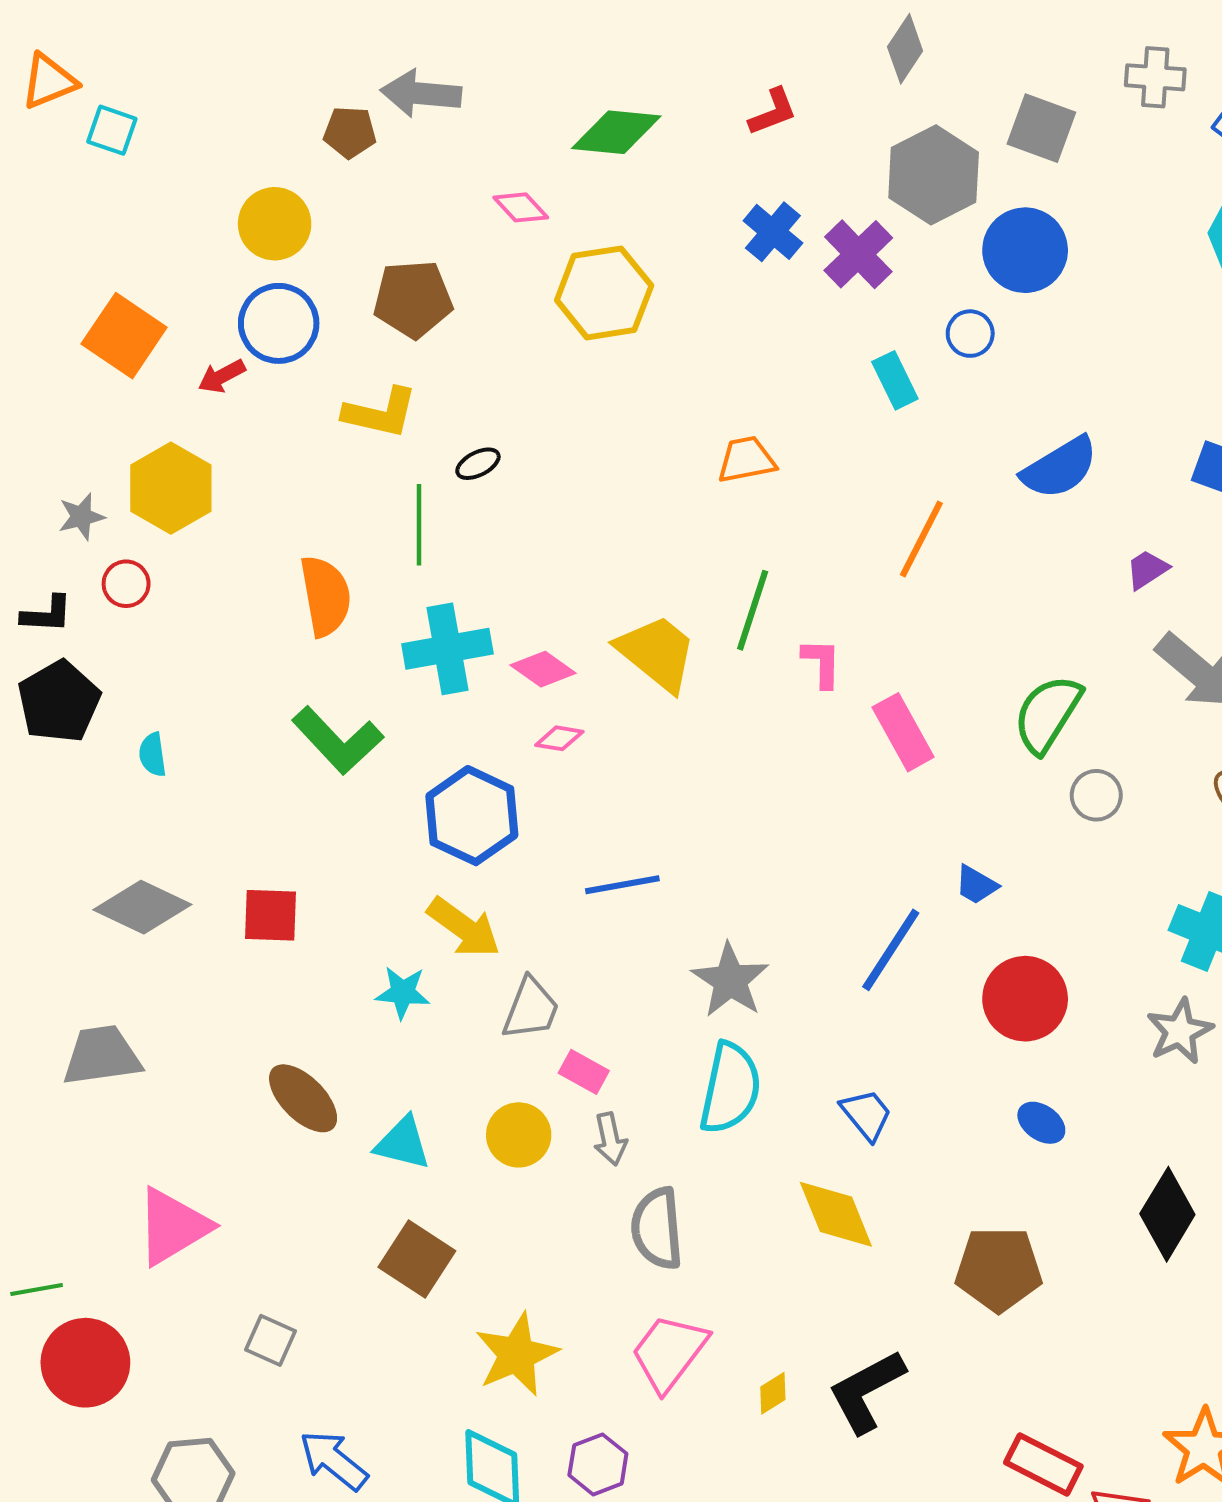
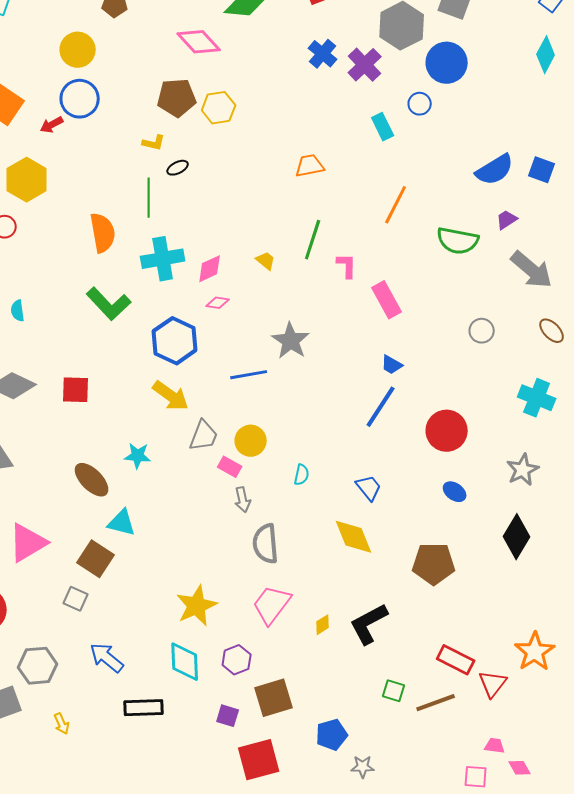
pink diamond: (521, 207) -> (199, 42), size x1.6
yellow hexagon: (604, 293) -> (219, 108), moved, size x0.7
brown pentagon: (413, 299) -> (177, 98), moved
yellow L-shape: (380, 413) -> (154, 143), moved, size x0.6
blue semicircle: (1060, 468) -> (495, 170), moved
yellow trapezoid: (657, 653) -> (266, 261), size x0.5
pink diamond: (543, 669) -> (210, 269), turned -60
green semicircle: (1047, 714) -> (458, 241), moved, turned -111
blue trapezoid: (976, 885) -> (392, 365), moved
gray star: (730, 980) -> (291, 341), moved
cyan star: (403, 993) -> (138, 456), moved
gray star: (1180, 1031) -> (523, 470), moved
cyan semicircle: (730, 1088) -> (302, 475), size x0.5
yellow circle: (519, 1135) -> (251, 441), moved
cyan triangle: (403, 1143) -> (122, 523), moved
brown square: (417, 1259) -> (96, 559), moved

